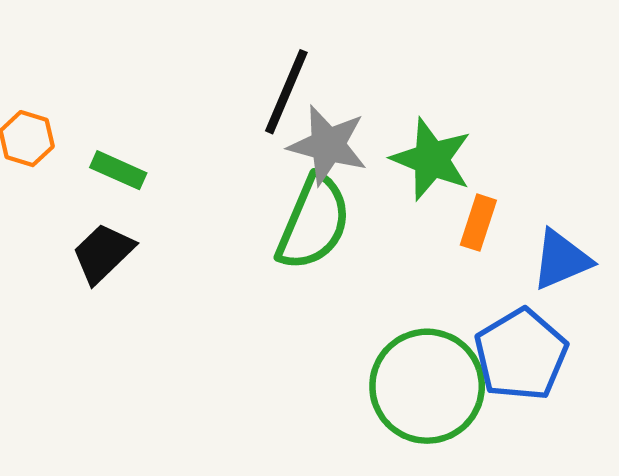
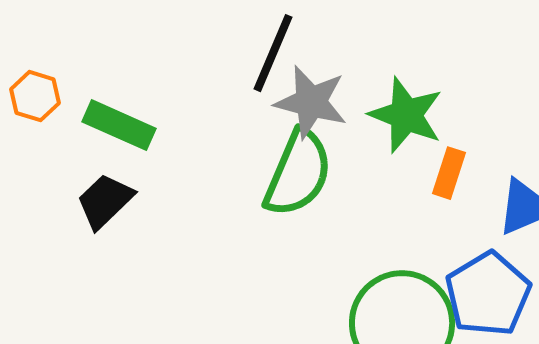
green rectangle: (118, 170) -> (119, 125), size x1.4

